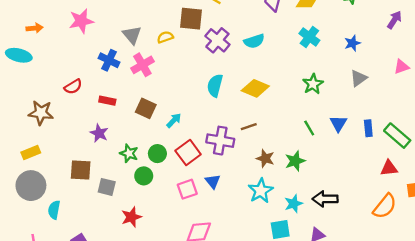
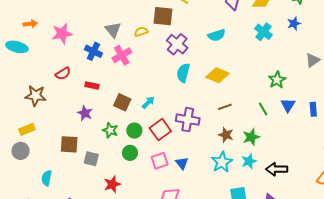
pink star: (81, 21) -> (62, 34), moved
purple cross: (217, 40) -> (177, 44), moved
blue star: (352, 43) -> (294, 24), moved
gray triangle: (359, 78) -> (313, 60), moved
green star: (313, 84) -> (277, 80), moved
brown square: (146, 108) -> (122, 102), moved
brown line: (249, 127) -> (225, 107), moved
green circle: (144, 176) -> (130, 153), moved
blue triangle: (213, 181) -> (182, 163), moved
gray circle: (31, 186) -> (21, 151), moved, size x0.7
cyan star: (294, 204) -> (249, 161), moved

